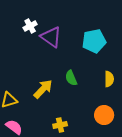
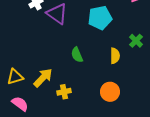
yellow arrow: (43, 89) -> (43, 78), moved
yellow cross: (60, 125) -> (64, 92), moved

